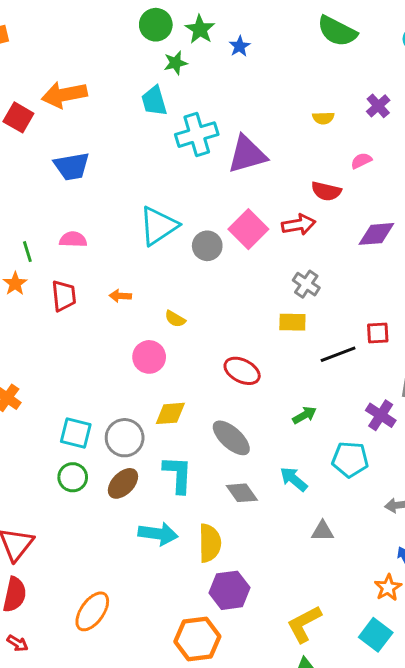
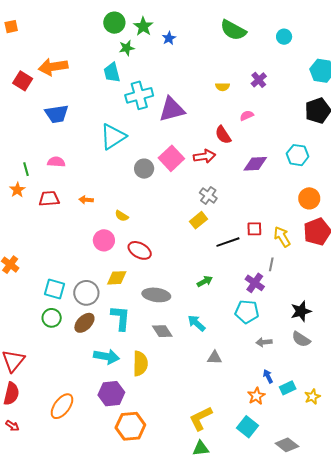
red semicircle: (326, 191) -> (223, 135), turned 42
cyan triangle: (158, 226) -> (113, 137), moved
red trapezoid: (64, 296) -> (49, 199), turned -90
yellow rectangle: (292, 322) -> (199, 220), turned -42
red ellipse: (242, 371) -> (140, 250), moved
gray ellipse: (231, 438) -> (156, 295), turned -36
cyan pentagon: (350, 459) -> (247, 312), moved
purple hexagon: (229, 590) -> (111, 394), moved

